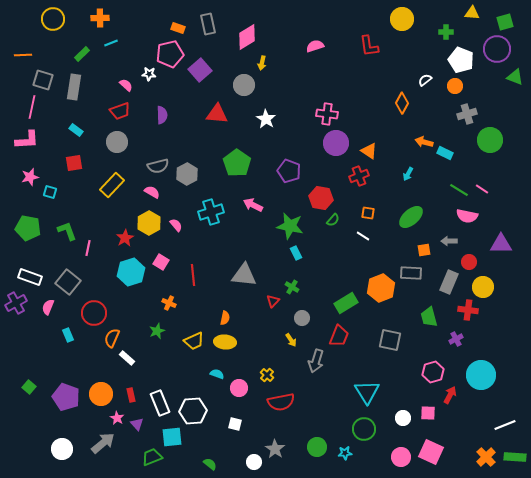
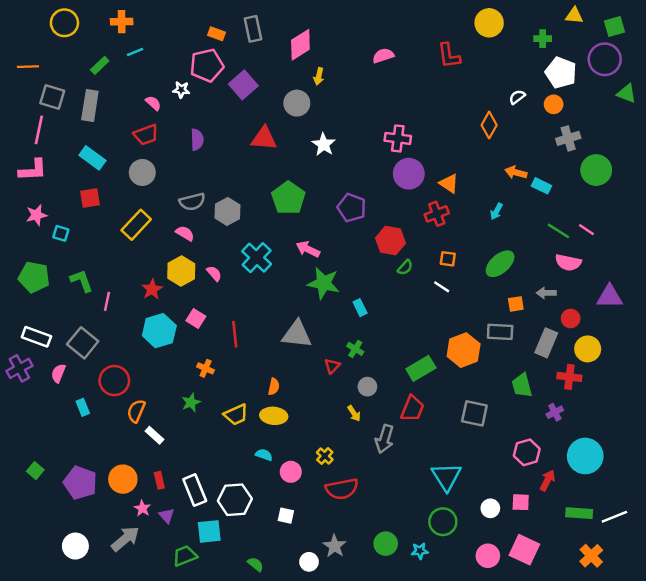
cyan rectangle: (76, 130) -> (92, 158), size x1.5
cyan cross: (211, 212) -> (257, 258), turned -30
green star: (290, 226) -> (324, 283), moved
green rectangle: (515, 457) -> (579, 513), moved

